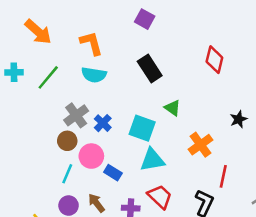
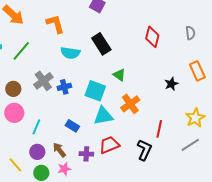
cyan semicircle: (94, 75) -> (70, 53), moved
blue cross: (103, 123) -> (64, 87), turned 32
brown circle: (67, 141) -> (13, 89), moved
orange cross: (200, 145) -> (130, 104), moved
pink circle: (91, 156) -> (14, 113), moved
red trapezoid: (160, 197) -> (109, 145), turned -65

